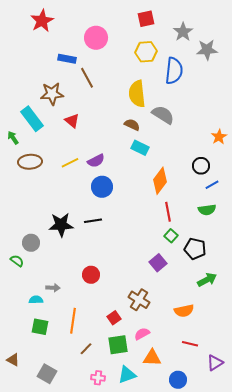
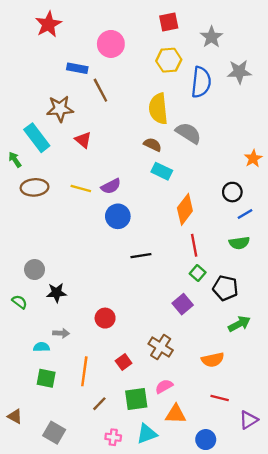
gray star: (207, 50) -> (239, 72), moved
yellow line: (70, 163) -> (81, 189), turned 42
black line: (93, 221) -> (141, 256), moved
black star: (61, 225) -> (57, 293), moved, size x0.7
gray circle: (31, 243) -> (35, 270), moved
red square: (114, 318) -> (124, 362), moved

